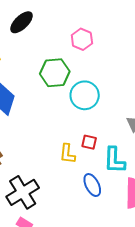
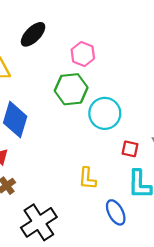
pink hexagon: (82, 39) -> (83, 54), moved
red square: (89, 142) -> (130, 149), moved

